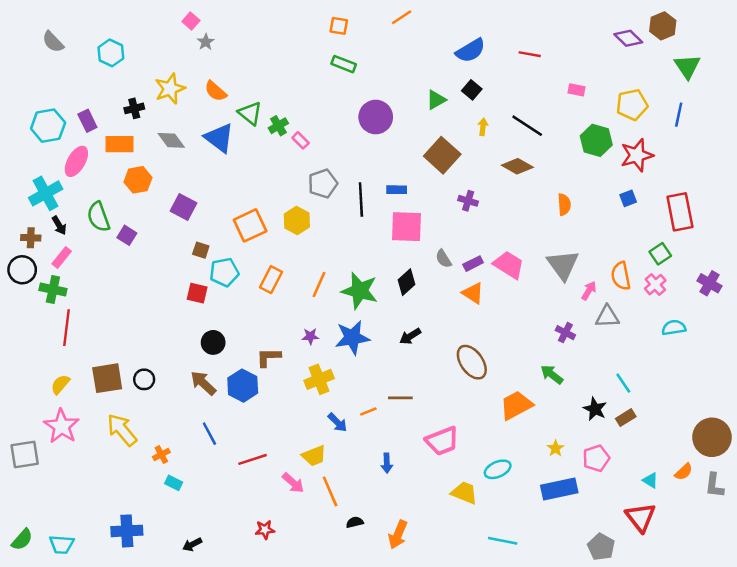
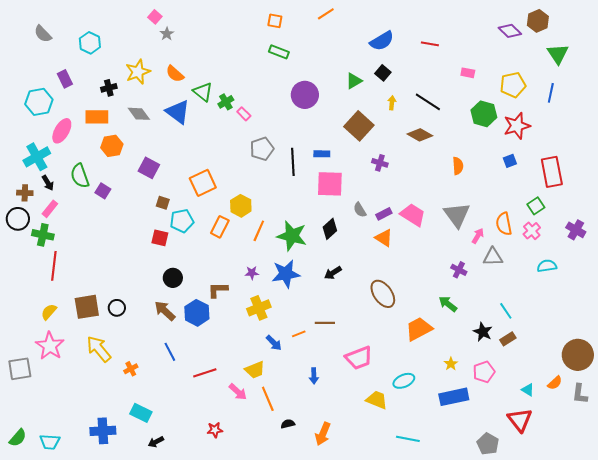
purple rectangle: (87, 121) -> (65, 79), moved
yellow hexagon: (297, 220) -> (241, 206), moved
cyan rectangle: (174, 483) -> (141, 413), moved, size x1.5

